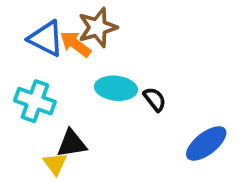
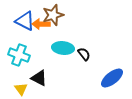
orange arrow: (75, 44) -> (41, 24), turned -36
black triangle: (72, 143) -> (39, 78), turned 36
yellow triangle: (55, 164) -> (21, 89), moved

